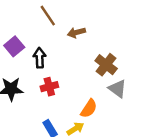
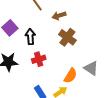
brown cross: (106, 65) -> (67, 37), moved
gray triangle: (117, 89) -> (91, 68), moved

